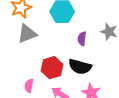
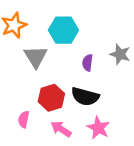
gray triangle: (27, 34) -> (36, 57), moved, turned -40

